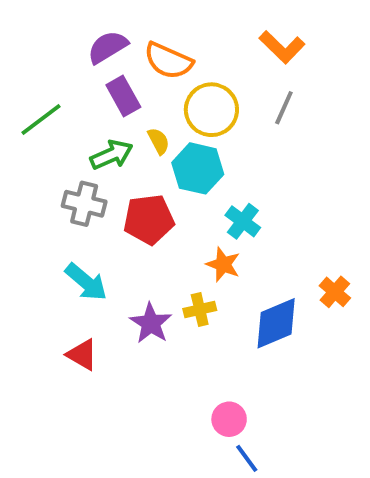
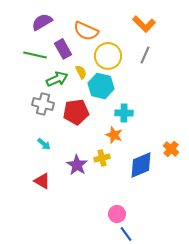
purple semicircle: (108, 47) -> (42, 22), moved
green line: (41, 119) -> (35, 55), moved, turned 50
cyan cross: (243, 221) -> (124, 113), turned -36
cyan arrow: (86, 282) -> (44, 144), size x0.6

